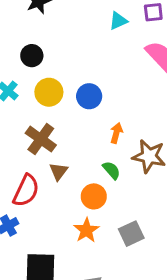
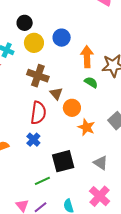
black circle: (32, 56) -> (25, 23), moved
orange arrow: (116, 133) -> (87, 57), size x1.5
orange circle: (94, 196) -> (72, 108), moved

